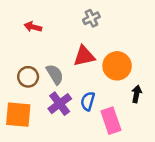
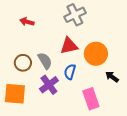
gray cross: (91, 18) -> (75, 15), size x1.5
black arrow: (137, 94) -> (112, 77), turned -64
blue semicircle: (88, 101) -> (70, 72), moved

